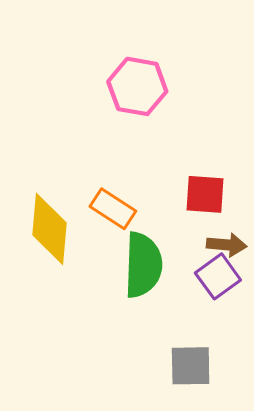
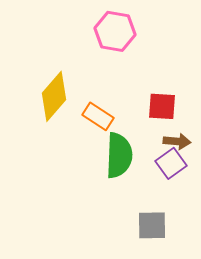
yellow diamond: (49, 229) -> (54, 96), moved, turned 36

